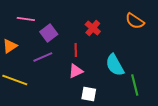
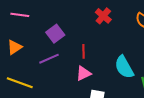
pink line: (26, 19) -> (20, 15), moved
red cross: (93, 28) -> (103, 16), moved

